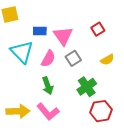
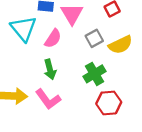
gray square: (73, 58) -> (94, 38), moved
yellow semicircle: (107, 60) -> (120, 45), size x1.5

